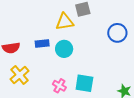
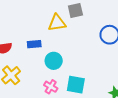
cyan circle: (64, 49) -> (54, 61), moved

